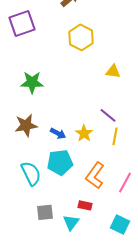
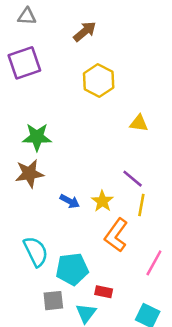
brown star: (26, 125) -> (29, 174), moved
cyan pentagon: (60, 162) -> (72, 269), moved
orange L-shape: (95, 175) -> (116, 235), moved

